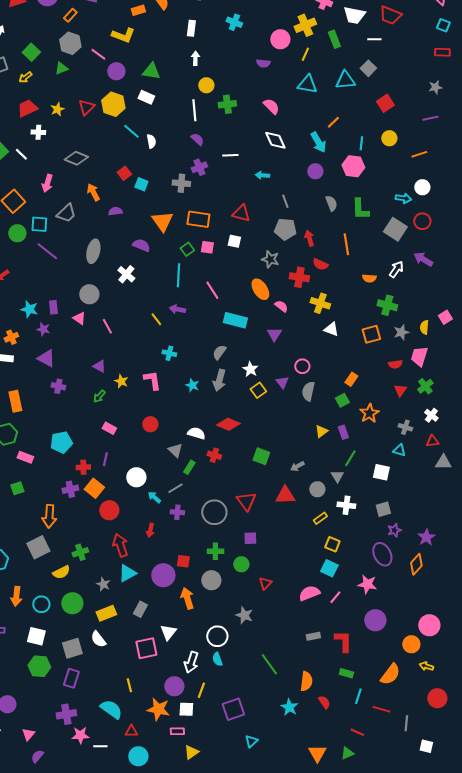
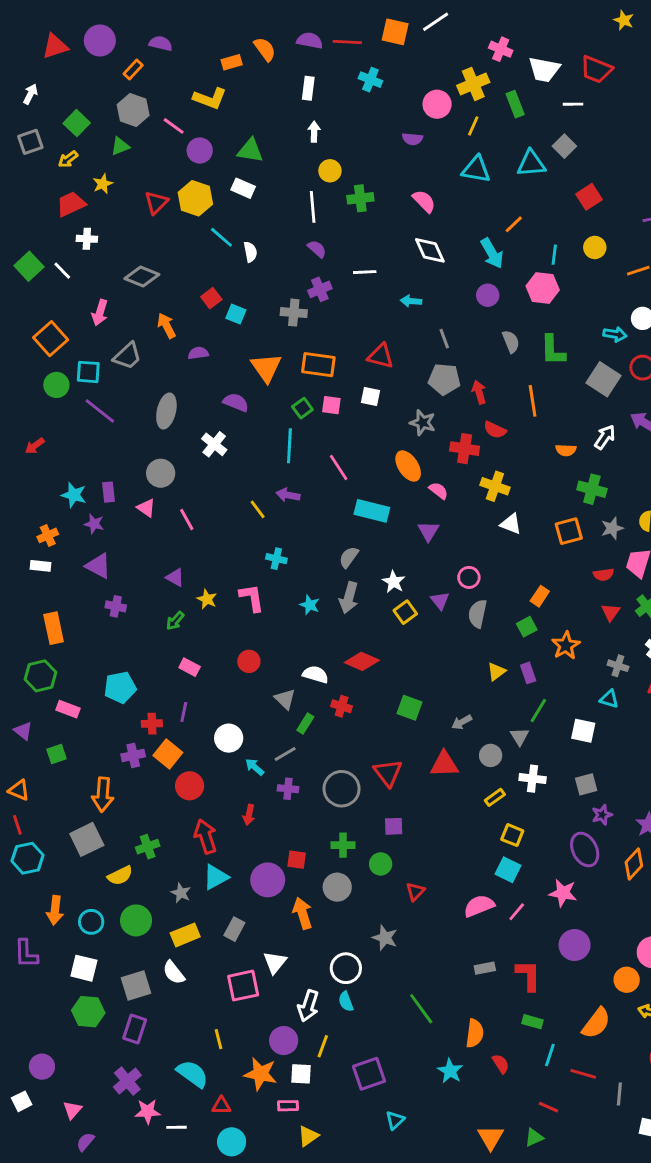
yellow star: (57, 109) -> (103, 184), moved
purple cross: (66, 714) -> (127, 1081), turned -30

